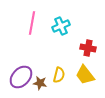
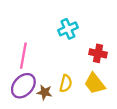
pink line: (32, 23) -> (23, 56), moved

